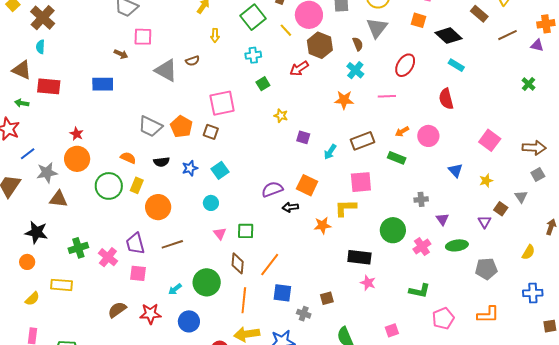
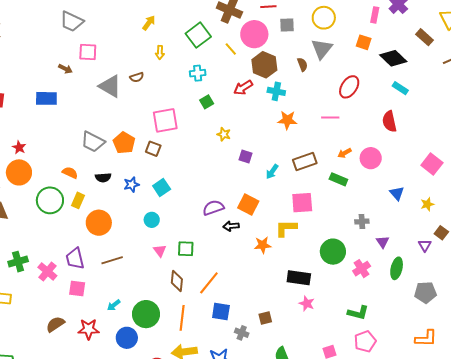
cyan cross: (355, 70) -> (276, 91), moved, turned -30
green ellipse: (457, 245) -> (397, 268), turned -70
green circle: (207, 282) -> (146, 314), moved
pink pentagon: (443, 318) -> (365, 341), moved

